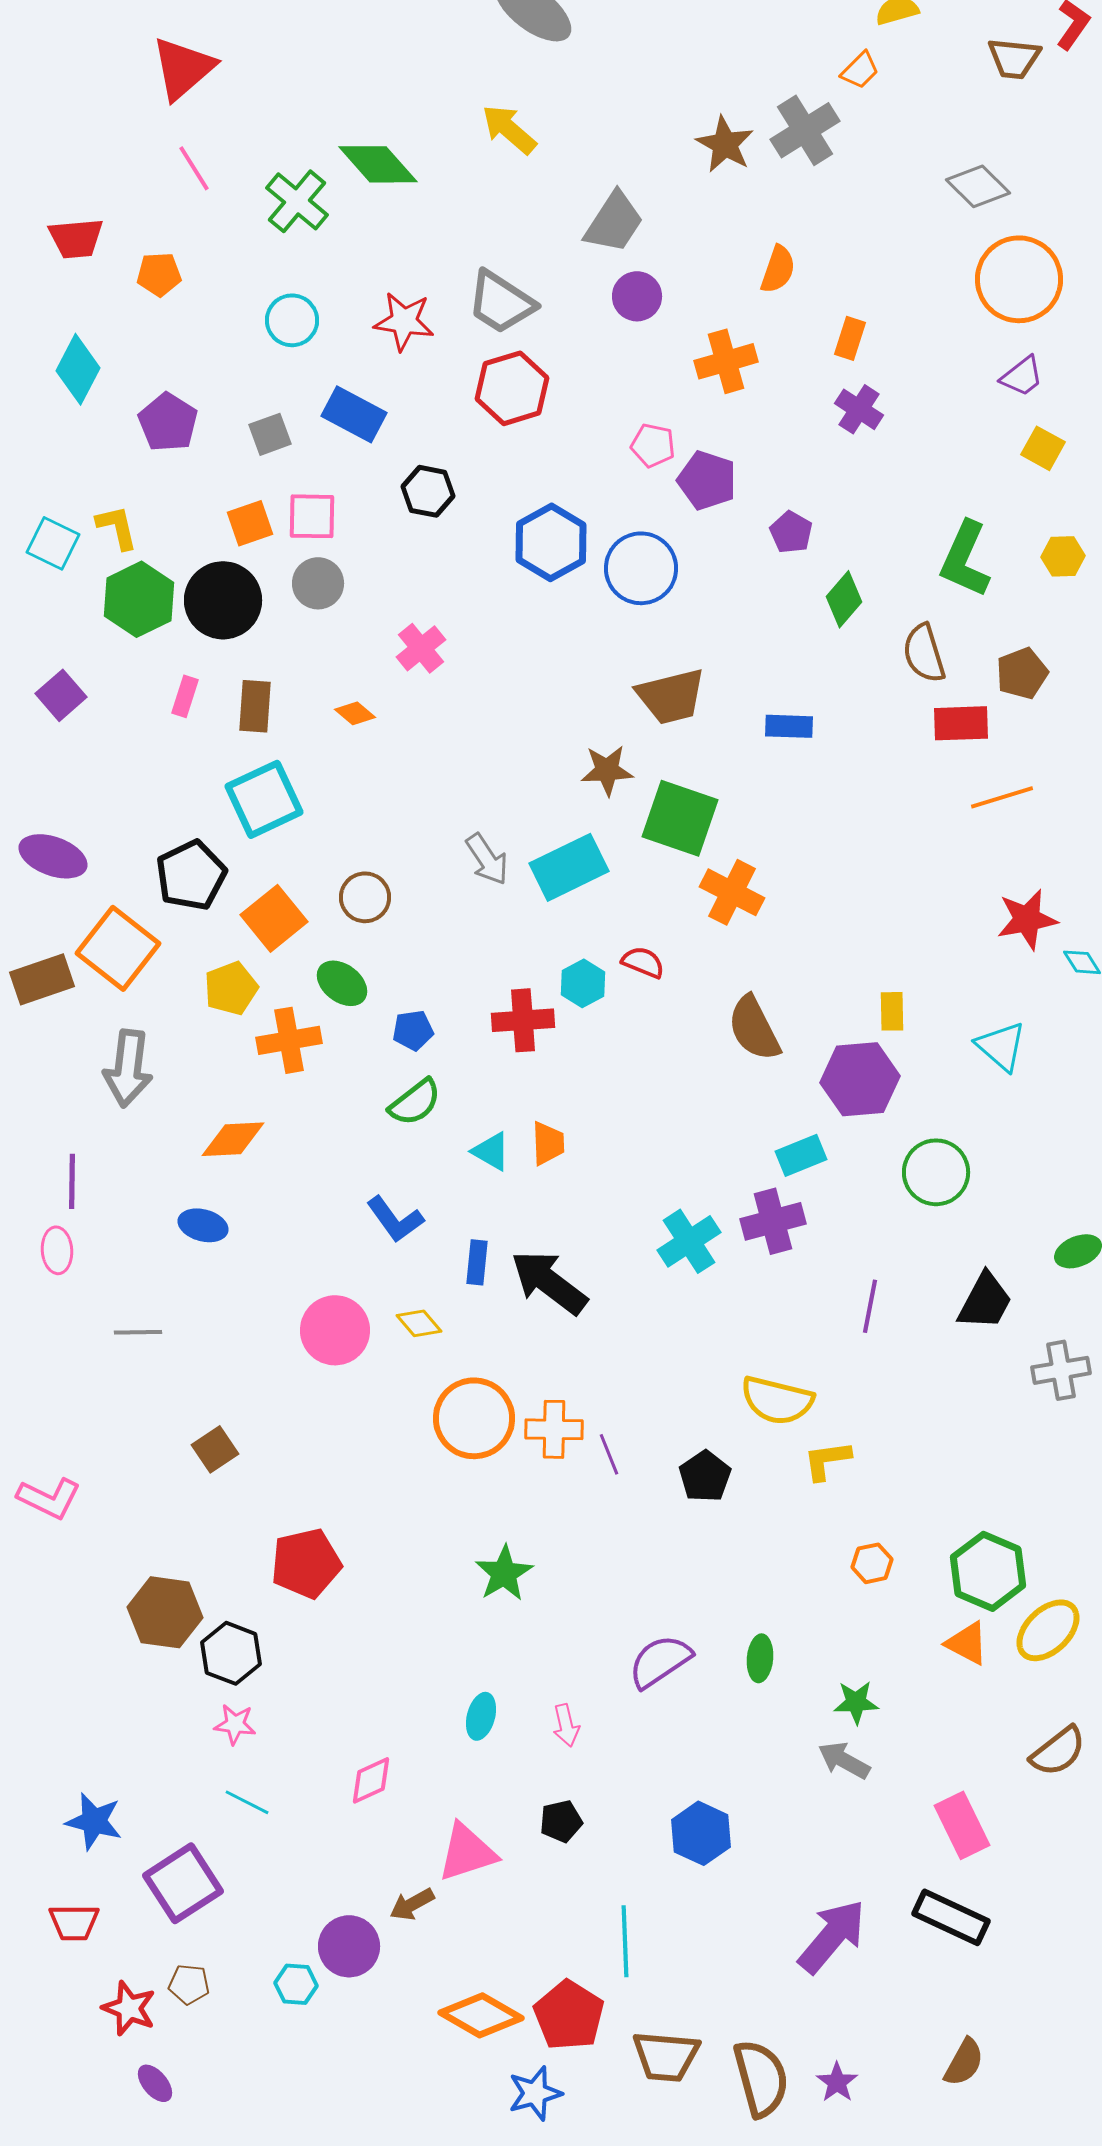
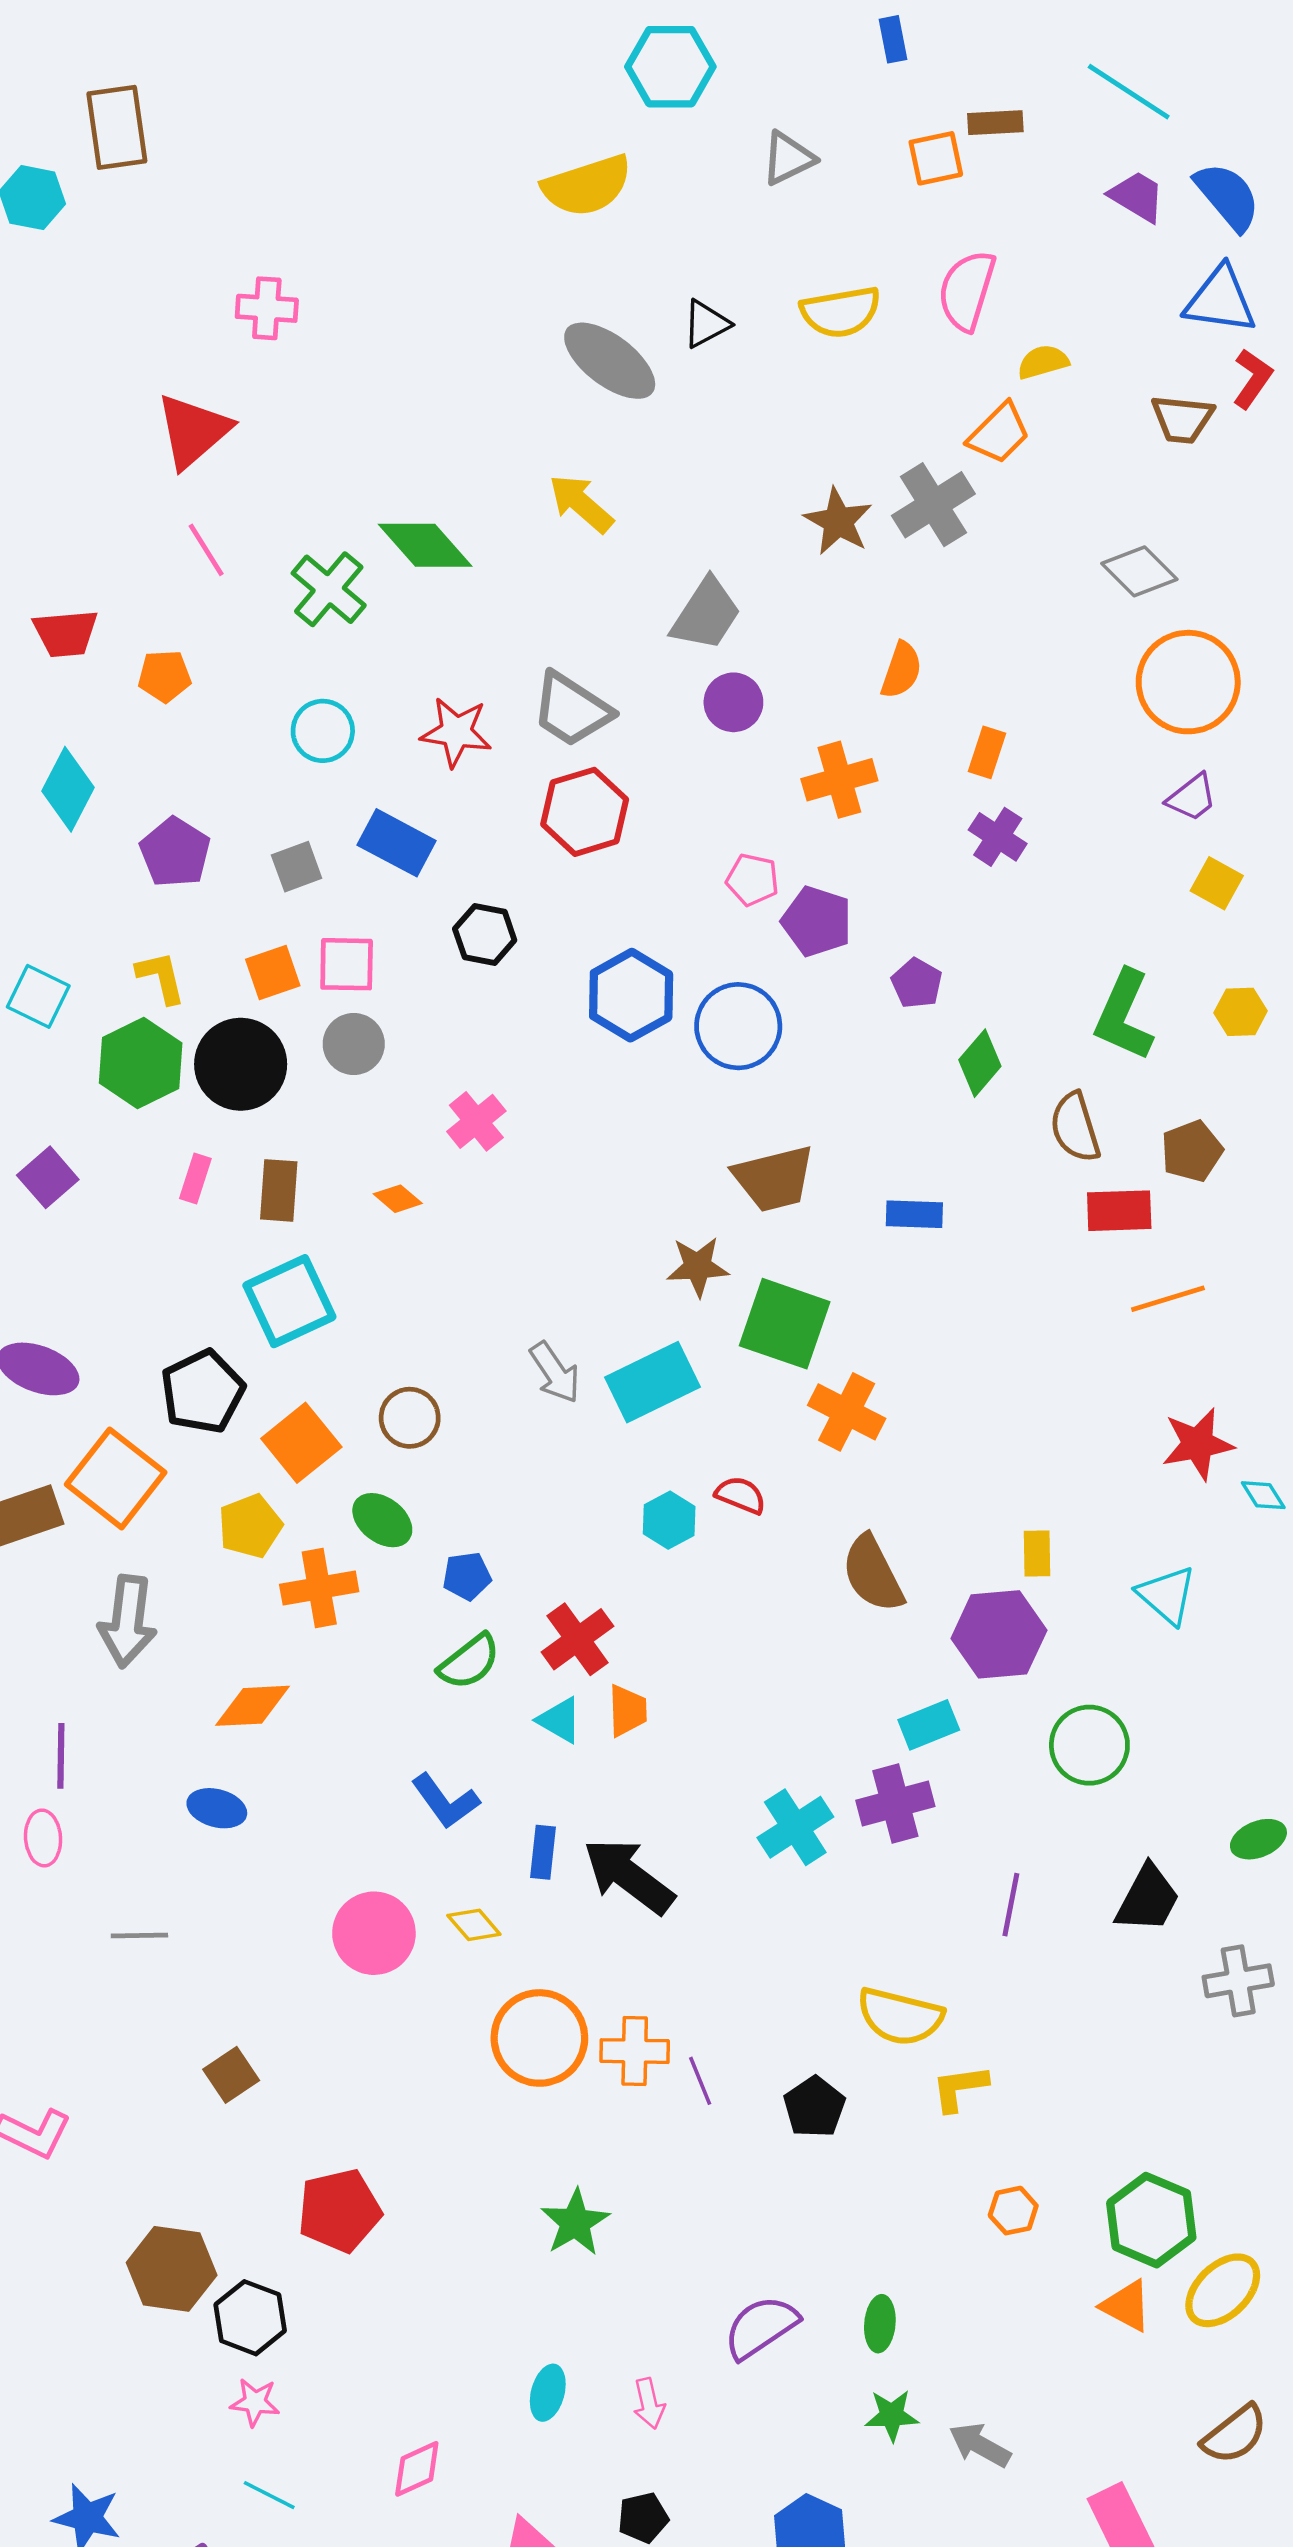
orange trapezoid: (860, 70) -> (999, 433), size x1.4
yellow L-shape: (117, 527) -> (161, 977), moved
red cross: (523, 1020) -> (578, 1639), moved, turned -32
green star: (856, 1702) -> (892, 2415), moved

